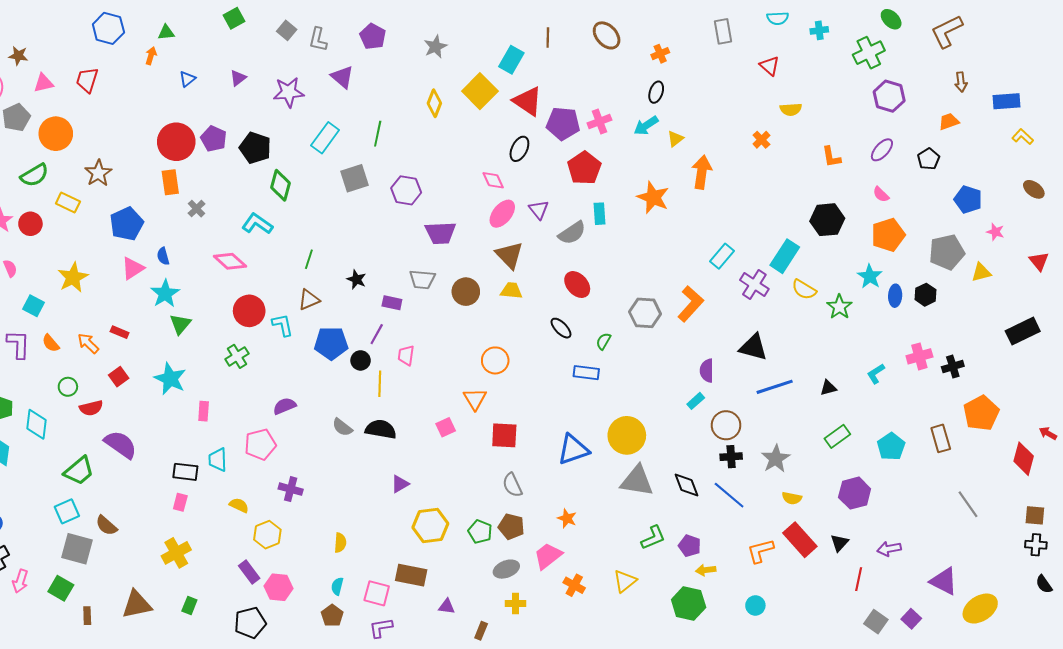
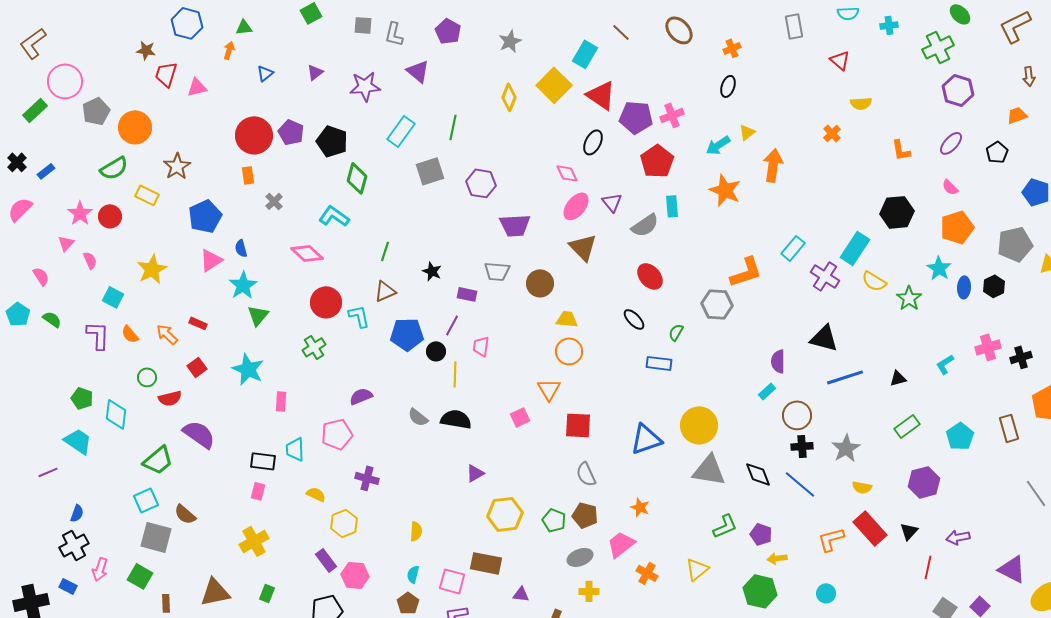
gray square: (287, 30) -> (363, 25), turned -36
brown line: (548, 37) -> (621, 32), turned -48
brown star: (18, 56) -> (146, 50), moved
pink triangle: (44, 83) -> (197, 87), moved
cyan arrow: (646, 126) -> (718, 145), moved
orange rectangle: (170, 182) -> (248, 175), size x0.7
yellow trapezoid: (511, 291) -> (567, 319), moved
orange L-shape: (691, 304) -> (746, 272), moved, turned 30

